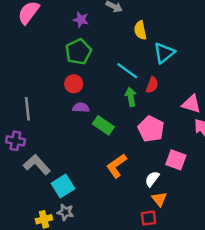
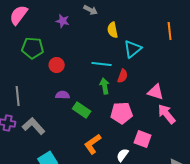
green pentagon: (78, 52) -> (33, 48), moved, turned 30
cyan line: (127, 71) -> (102, 64), turned -30
red circle: (74, 84) -> (57, 65), moved
pink pentagon: (151, 129) -> (122, 113), turned -30
gray L-shape: (37, 165) -> (34, 126), moved

